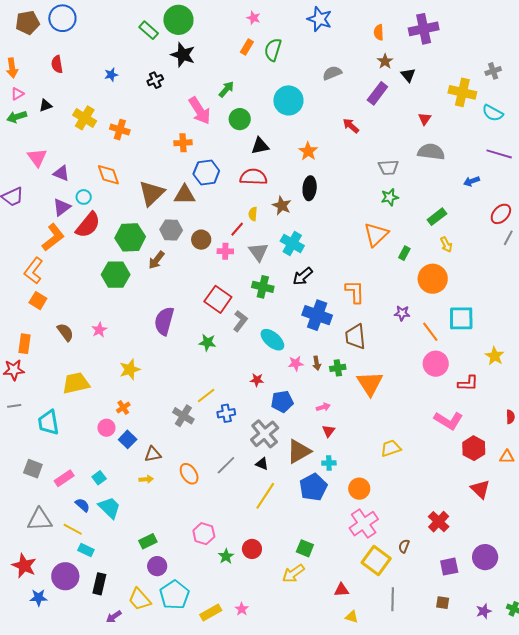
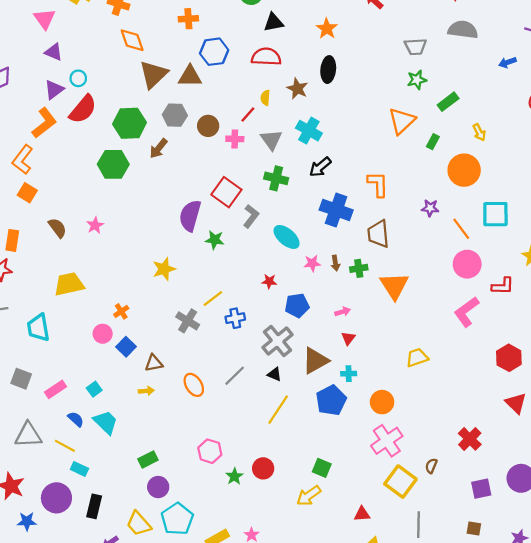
pink triangle: (37, 158) -> (45, 19), moved
orange diamond: (108, 175) -> (132, 40), moved
green rectangle: (437, 217) -> (448, 102), moved
purple semicircle: (164, 321) -> (190, 216), moved
yellow star: (130, 369) -> (164, 269), moved
pink L-shape: (448, 421) -> (466, 312), moved, turned 112

